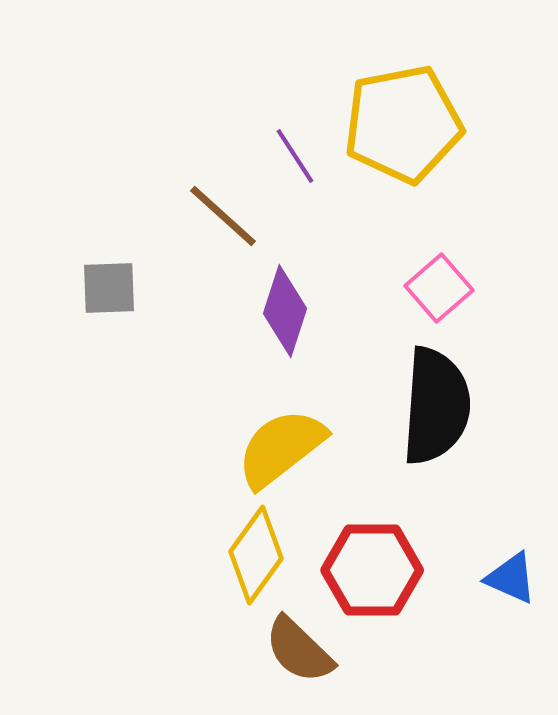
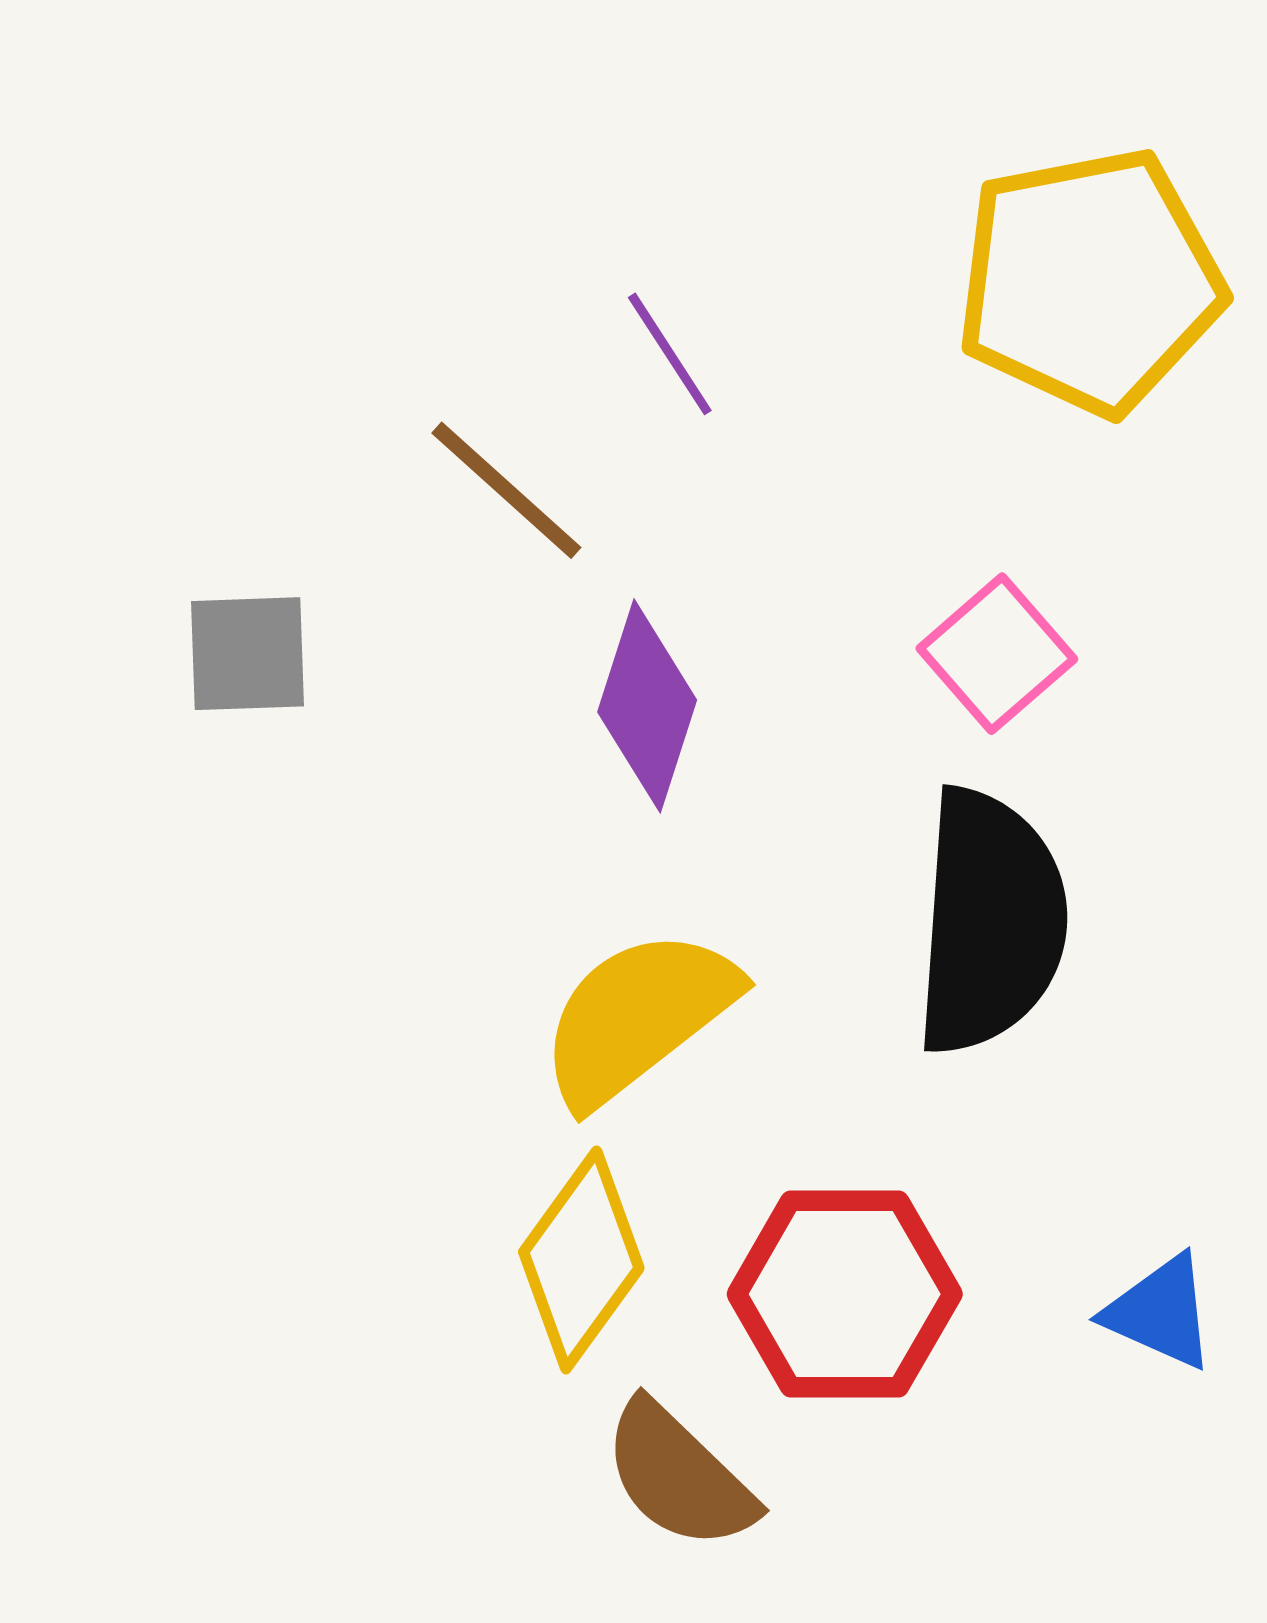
yellow pentagon: (403, 124) -> (1090, 281), moved

